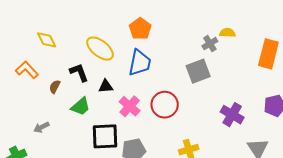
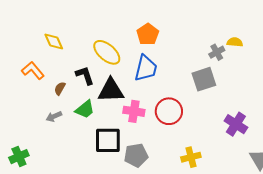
black triangle: (106, 86) -> (111, 90), size x1.8
pink cross: (130, 106) -> (134, 111), turned -35
gray arrow: (42, 127) -> (54, 116), moved

